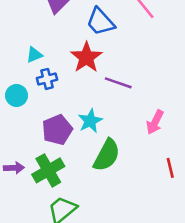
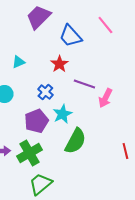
red star: (86, 57) -> (59, 64), size x0.7
blue cross: (47, 79) -> (45, 92), moved, turned -35
pink arrow: (155, 122) -> (105, 98), moved

